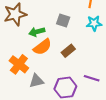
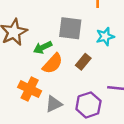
gray square: (63, 21) -> (70, 28), size x1.5
cyan star: (94, 23) -> (105, 36), moved

